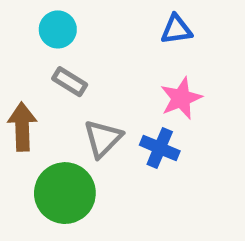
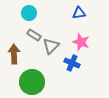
pink star: (181, 98) -> (81, 42), turned -30
gray triangle: (103, 139) -> (51, 46), moved

